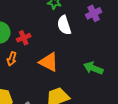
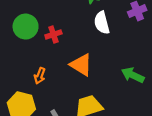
orange arrow: (12, 59) -> (40, 76), moved

